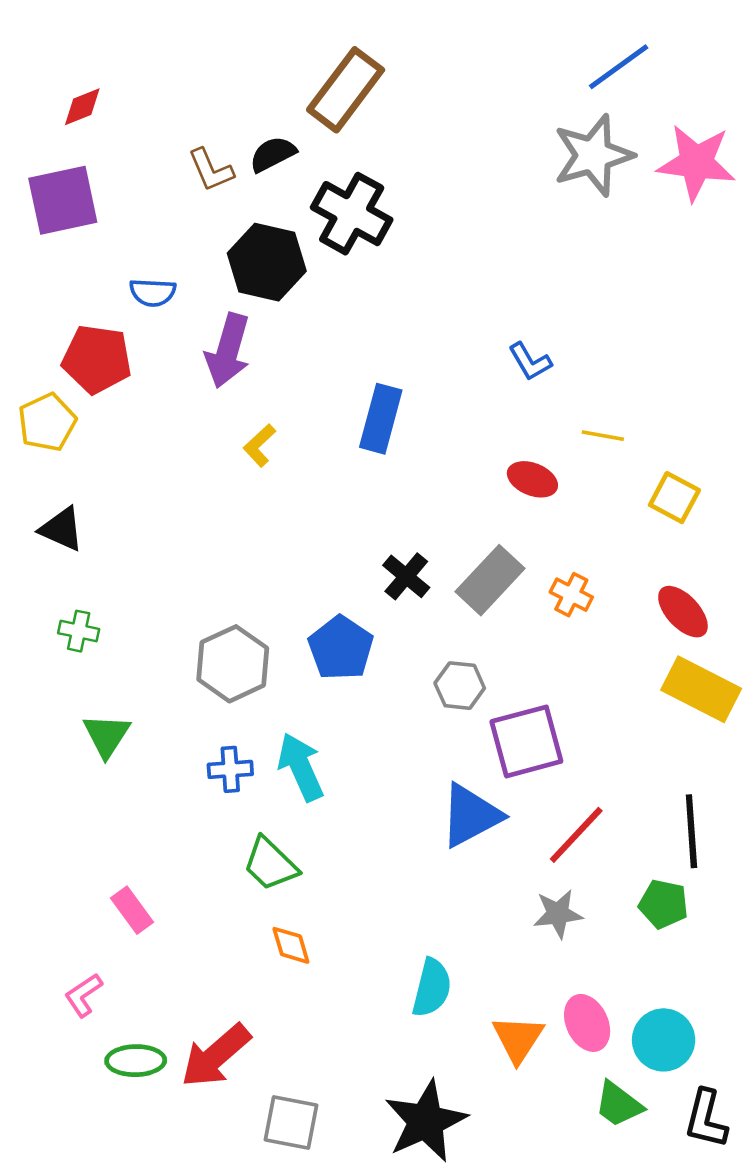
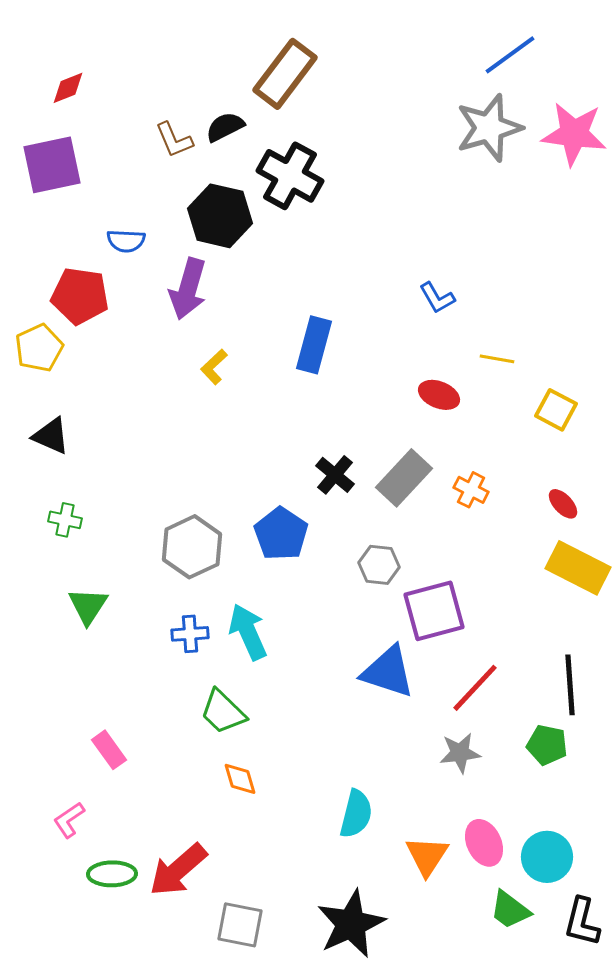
red ellipse: (683, 612) -> (563, 504), size x0.7
blue triangle: (471, 815) -> (388, 672), turned 46

